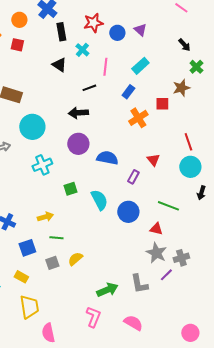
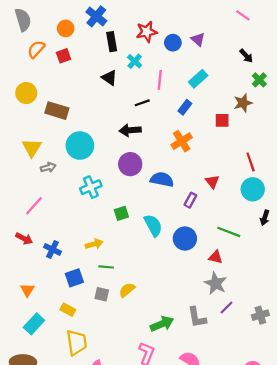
red square: (17, 45) -> (63, 56), turned -32
orange cross: (138, 118) -> (182, 141), moved
gray cross: (181, 258) -> (260, 315), moved
gray square: (52, 263) -> (102, 294), turned 32

